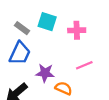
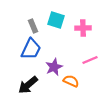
gray rectangle: (22, 28) -> (33, 26), turned 32
purple star: (45, 73) -> (54, 67), turned -30

